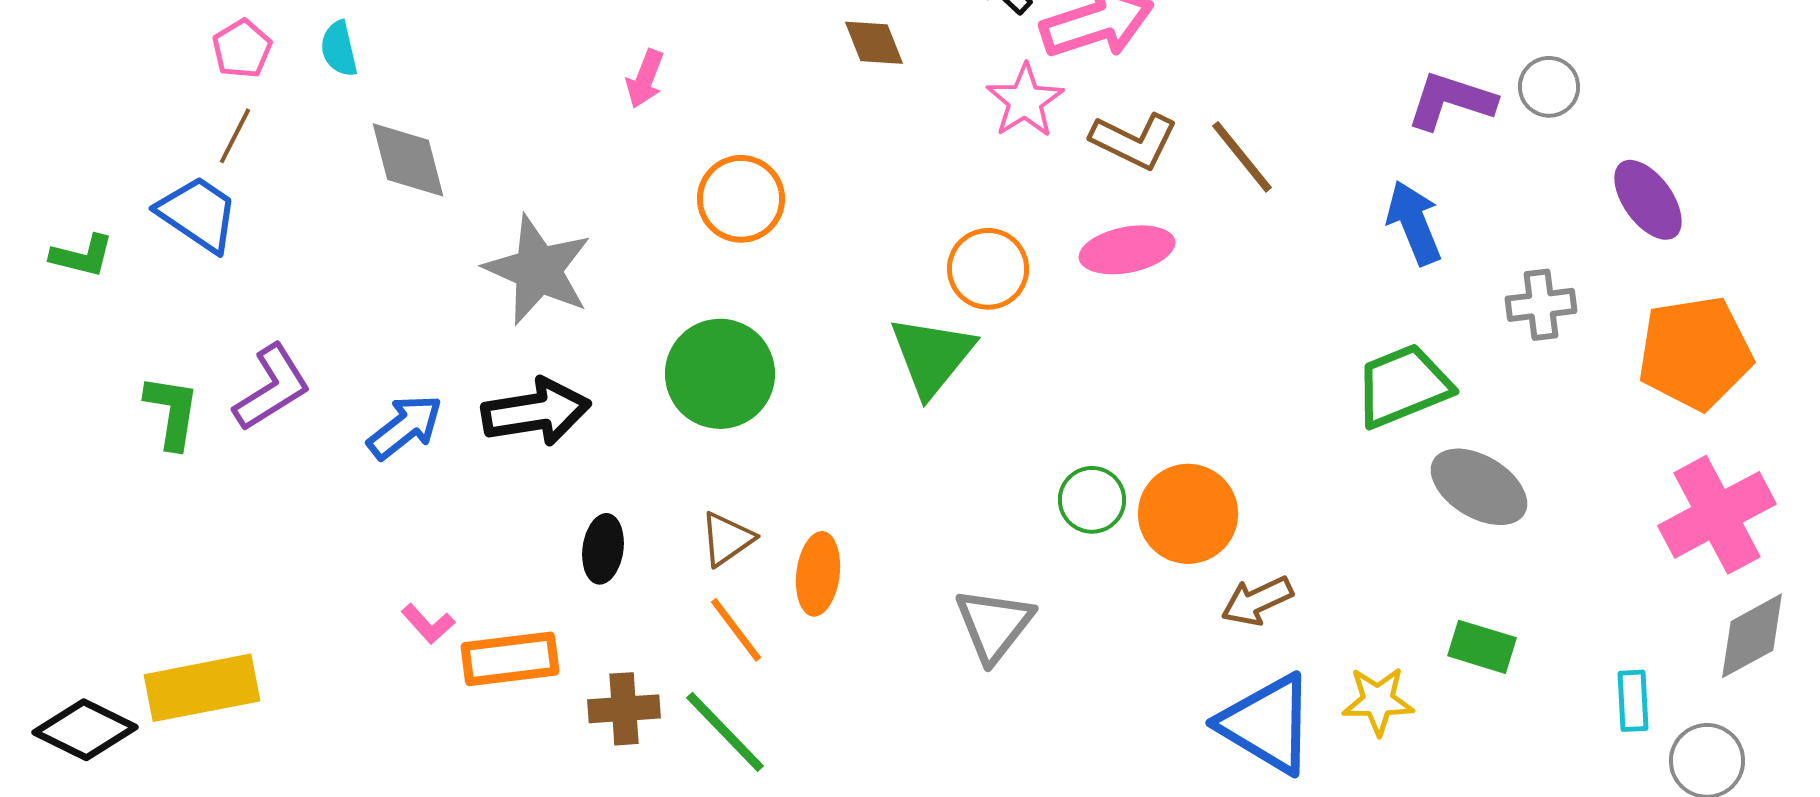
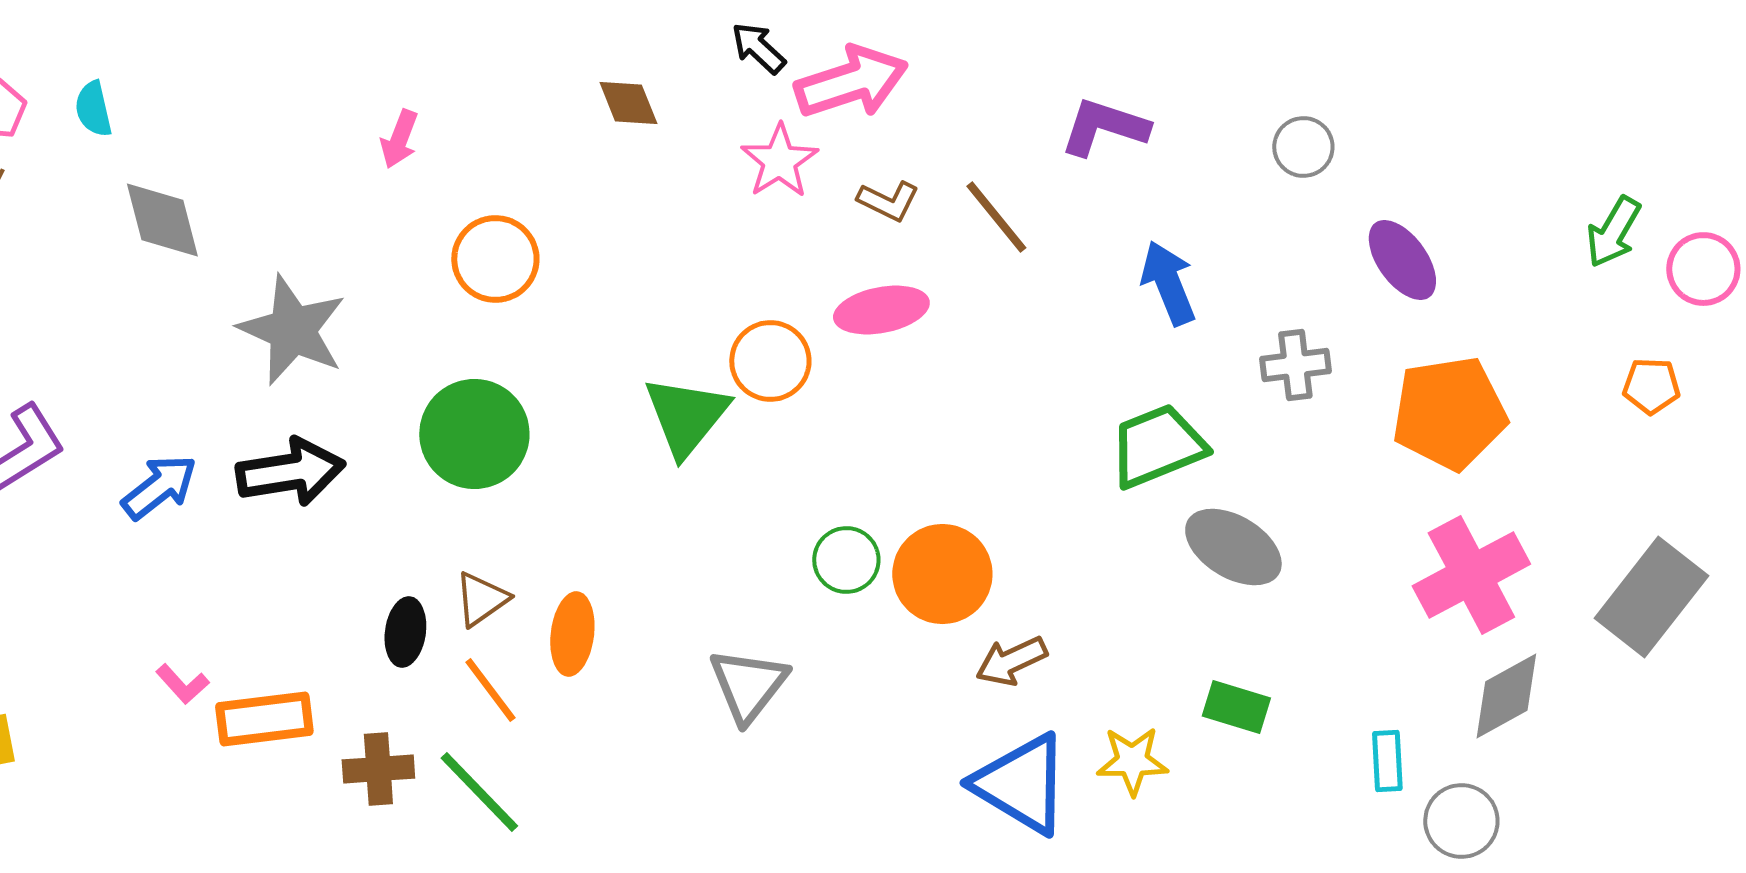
purple L-shape: (1451, 101) -> (1104, 127), moved
brown L-shape: (1134, 141) -> (888, 201), size x0.7
orange circle: (988, 269) -> (770, 361), moved
black ellipse: (603, 549) -> (405, 632), moved

